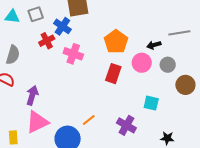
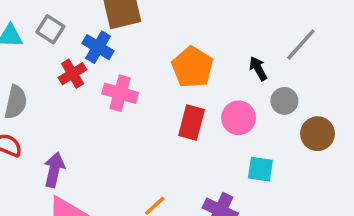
gray square: (36, 14) -> (50, 29), turned -35
gray line: (179, 33) -> (301, 45), turned -35
black arrow: (154, 45) -> (258, 69), turned 80
pink circle: (142, 63) -> (239, 118), moved

